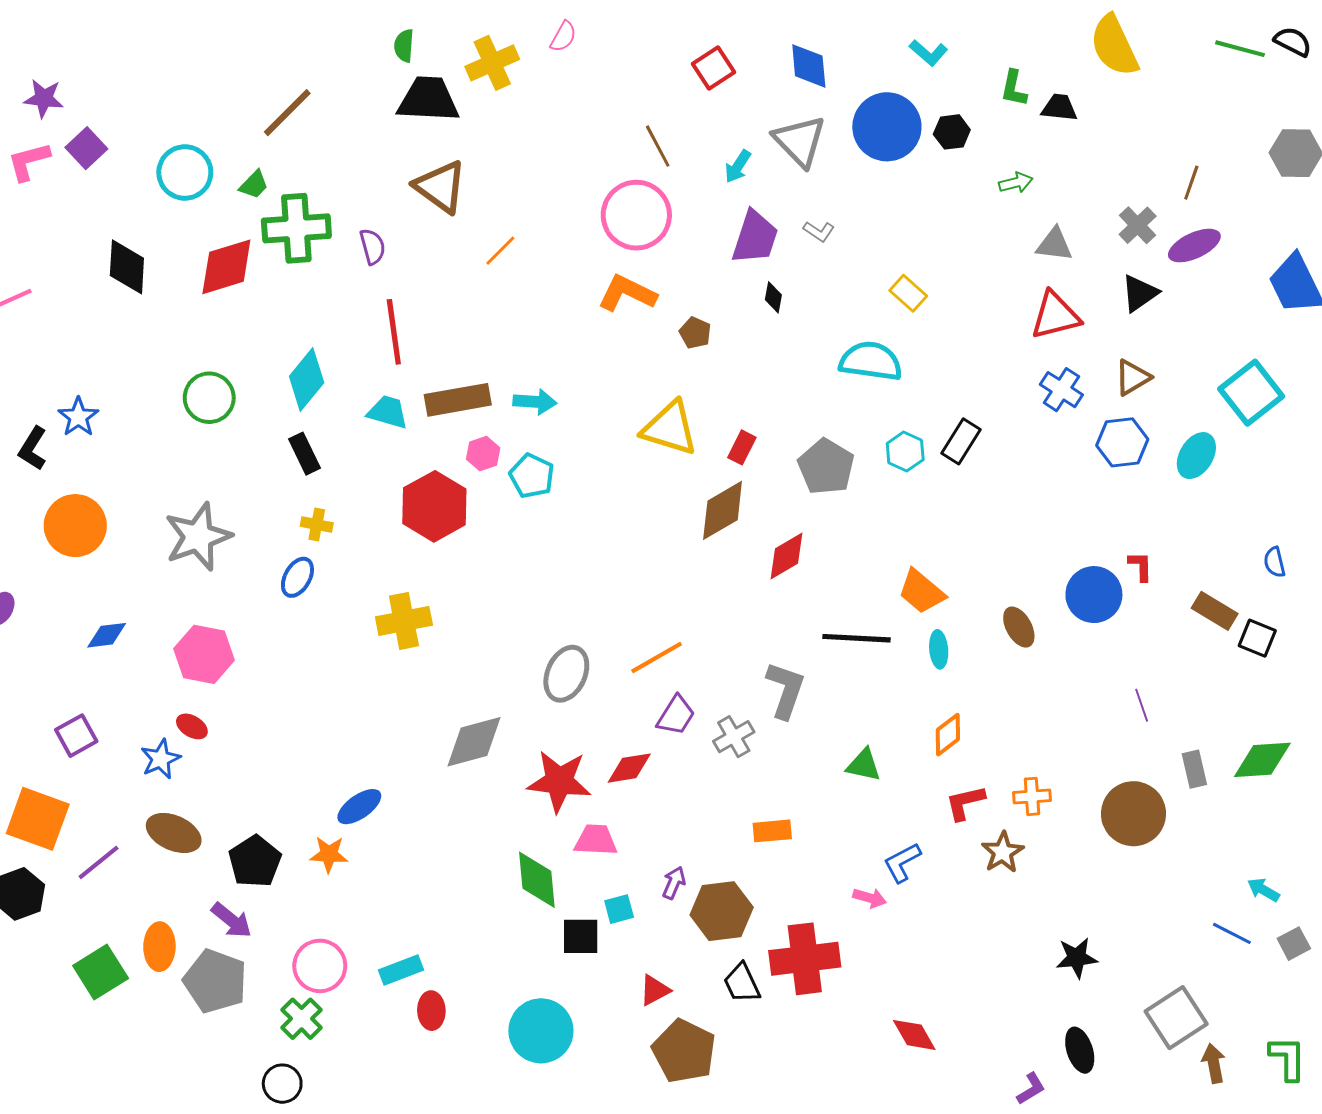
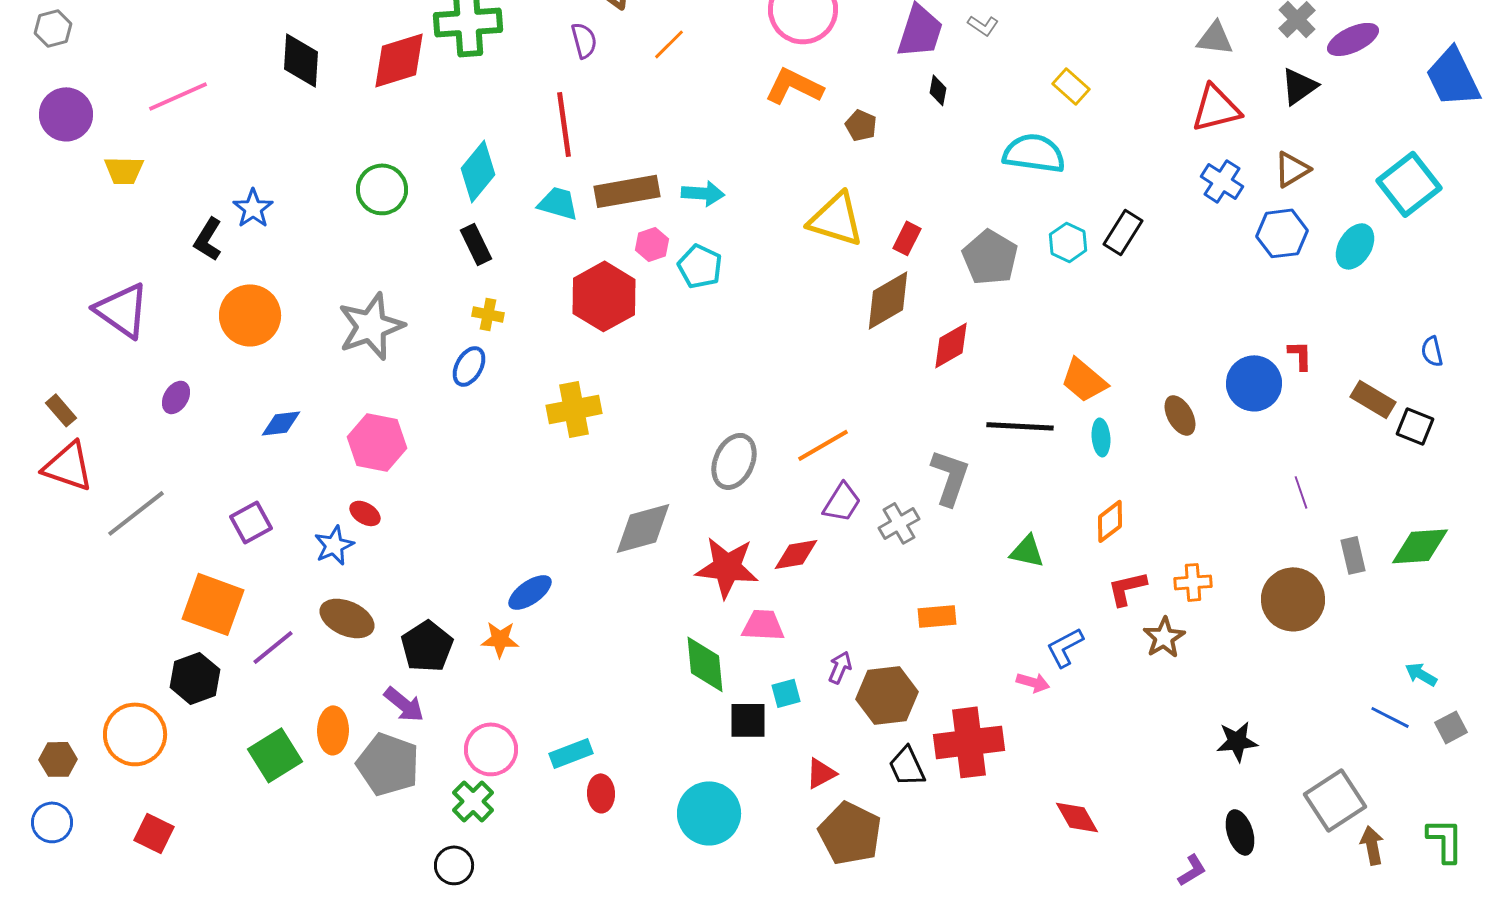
purple semicircle: (373, 247) -> (584, 40), moved

